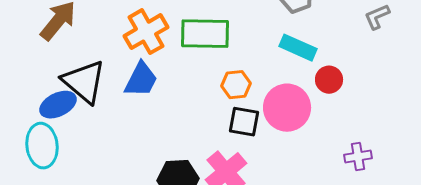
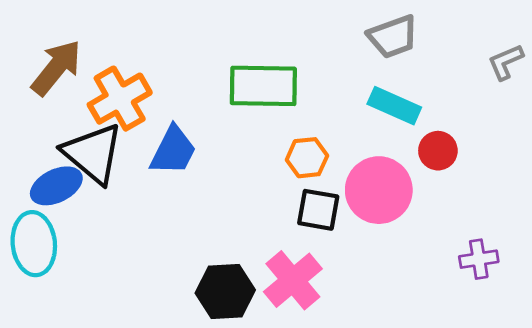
orange cross: (146, 32) -> (120, 99), moved

